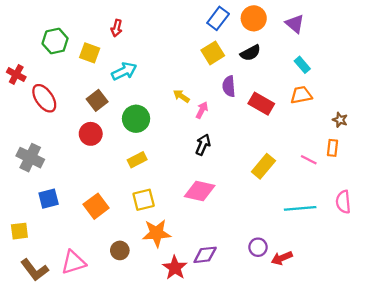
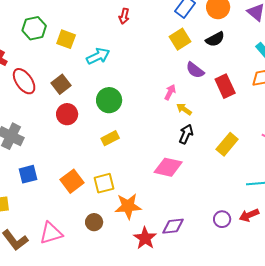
red arrow: (117, 28) -> (124, 16), moved
purple semicircle: (229, 86) -> (195, 70), turned -48
yellow arrow: (181, 96) -> (184, 109), moved
brown square: (97, 100) -> (61, 84), moved
red rectangle: (261, 104) -> (225, 86), turned 35
black arrow: (203, 145) -> (186, 134), moved
yellow square: (144, 200) -> (104, 183), moved
red arrow: (282, 258) -> (249, 215), moved

